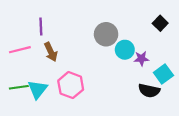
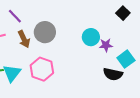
purple line: (41, 27) -> (15, 16), turned -42
gray circle: (106, 34) -> (45, 32), moved

